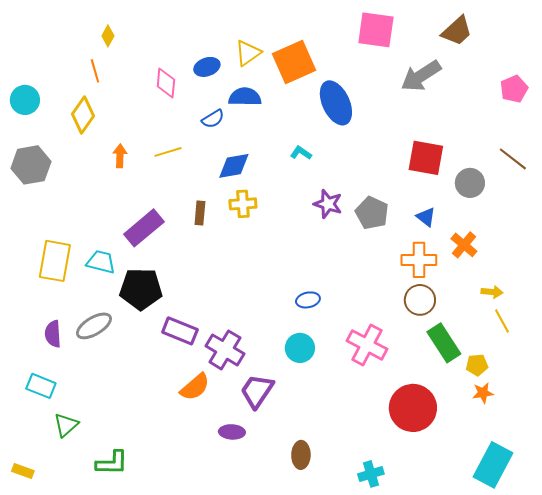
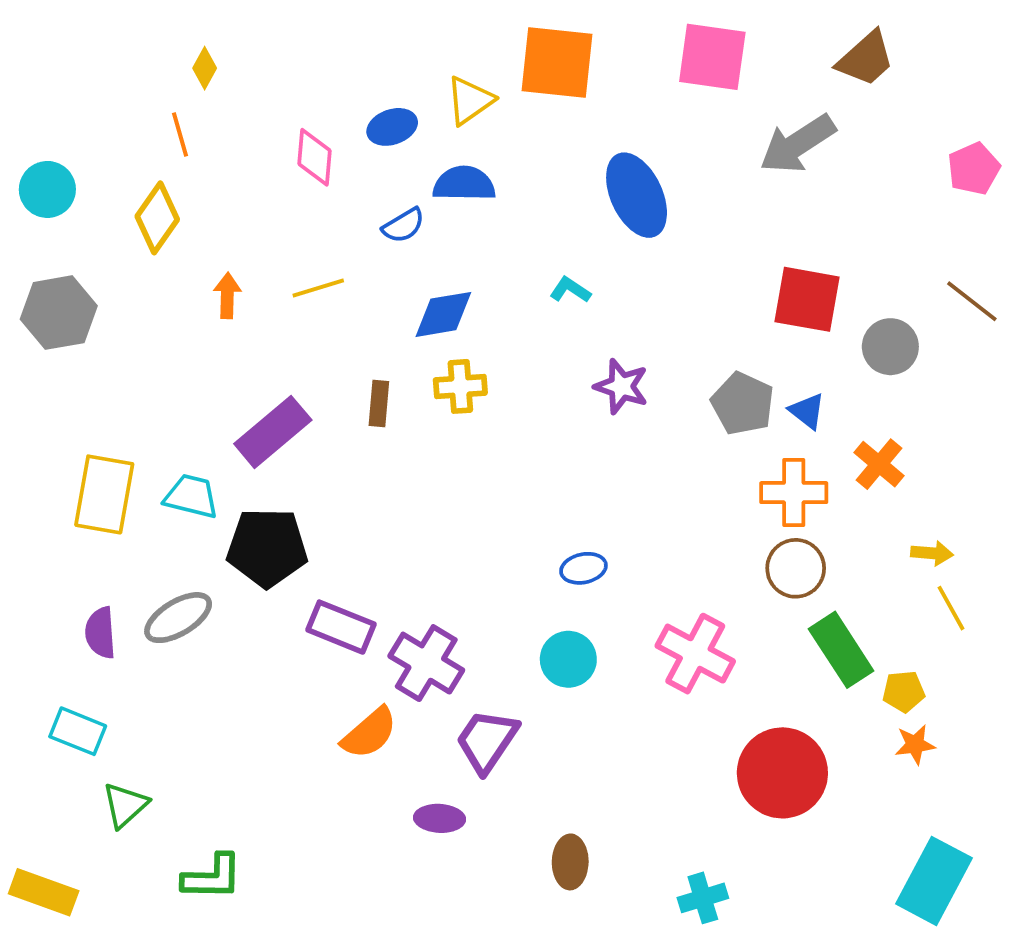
orange square: (294, 62) -> (557, 63), moved, turned 30
gray pentagon: (372, 213) -> (743, 404), moved
yellow rectangle: (23, 471) -> (44, 892), size x1.6

